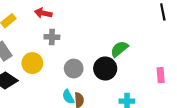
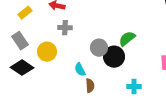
gray circle: (74, 69) -> (99, 48), moved
cyan semicircle: (68, 97) -> (80, 70), moved

